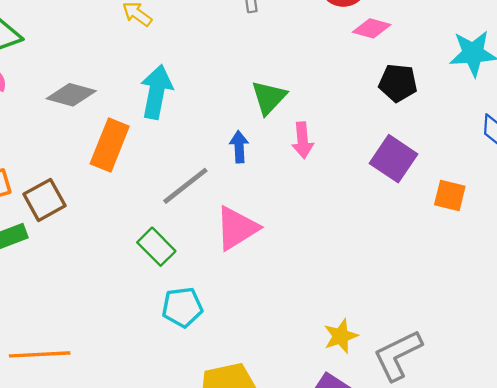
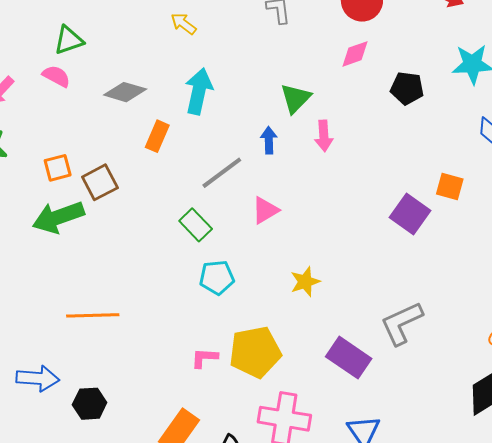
pink diamond: (372, 28) -> (355, 54), moved, turned -36
orange rectangle: (110, 145) -> (157, 136), size x0.7
purple square: (394, 159) -> (410, 214), moved
pink triangle: (237, 228) -> (265, 210), size x0.7
yellow star: (341, 336) -> (305, 282), moved

